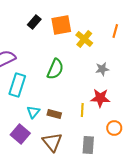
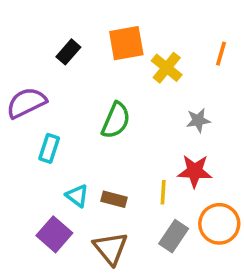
black rectangle: (34, 22) -> (68, 52), moved
cyan rectangle: (17, 85) -> (49, 148), size x0.7
cyan triangle: (33, 112) -> (77, 196), turned -32
orange circle: (114, 128) -> (219, 224), size x1.5
gray rectangle: (88, 145) -> (174, 236), moved, turned 30

